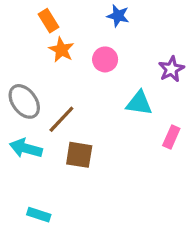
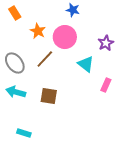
orange rectangle: (49, 21) -> (15, 13), moved
pink circle: (105, 59) -> (65, 37), size x1.5
cyan triangle: (139, 103) -> (86, 64), turned 30
brown line: (61, 119) -> (45, 59), moved

